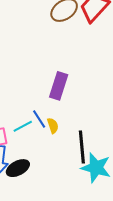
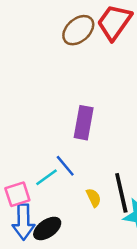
yellow semicircle: (53, 126) -> (94, 198), moved

